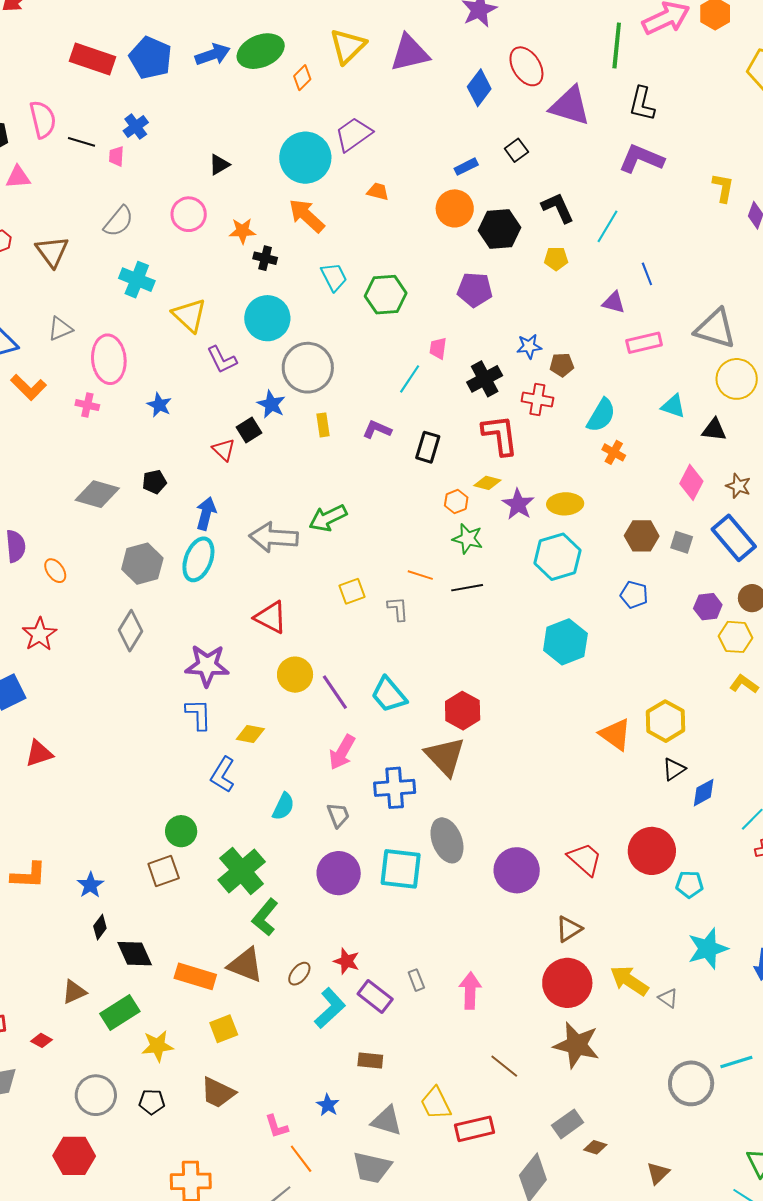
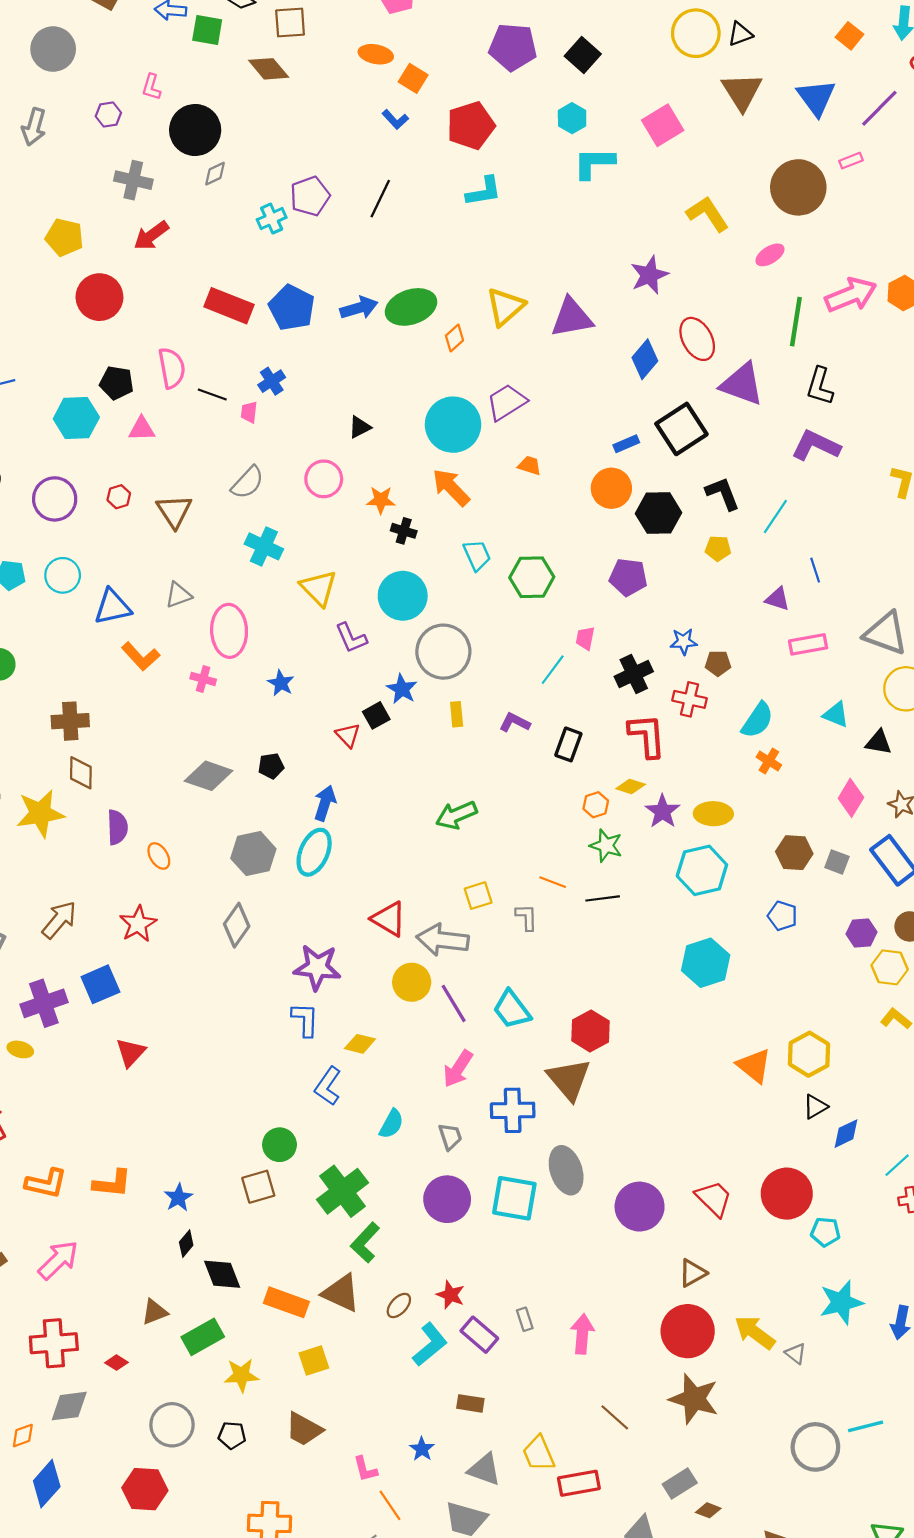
black square: (516, 150) -> (681, 429), size x2.0
gray arrow: (274, 537) -> (443, 940), moved
red triangle: (39, 753) -> (131, 1052), turned -32

